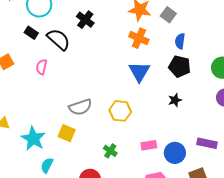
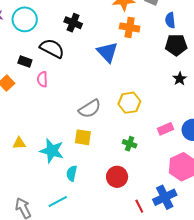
black rectangle: (31, 33) -> (25, 62), moved
blue triangle: (139, 72) -> (107, 52), moved

